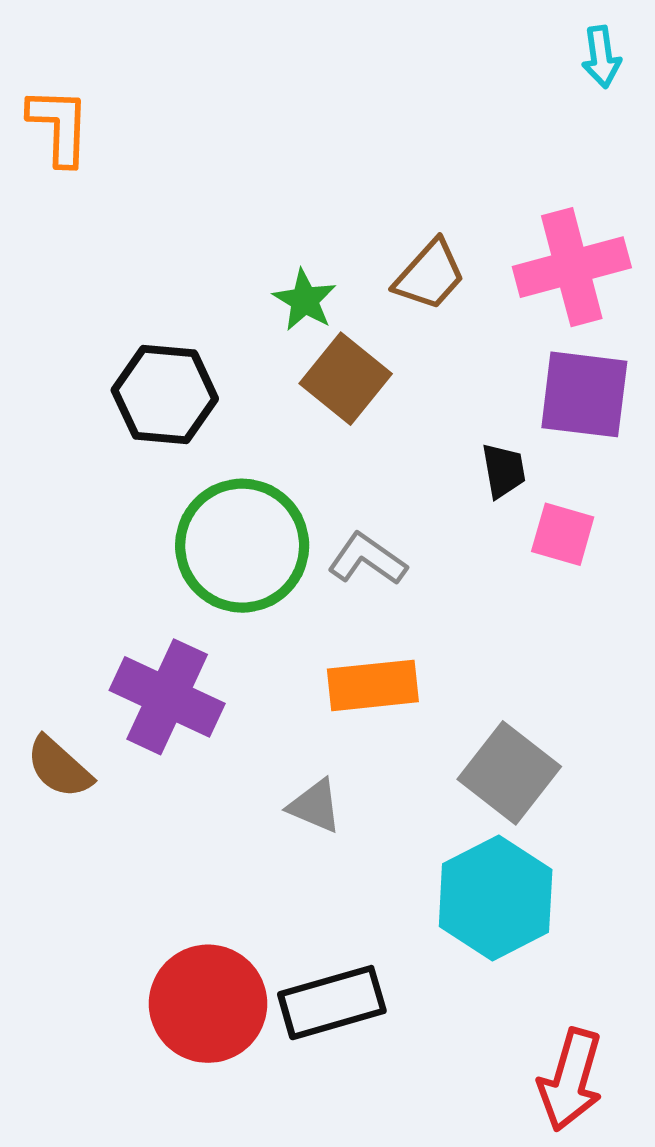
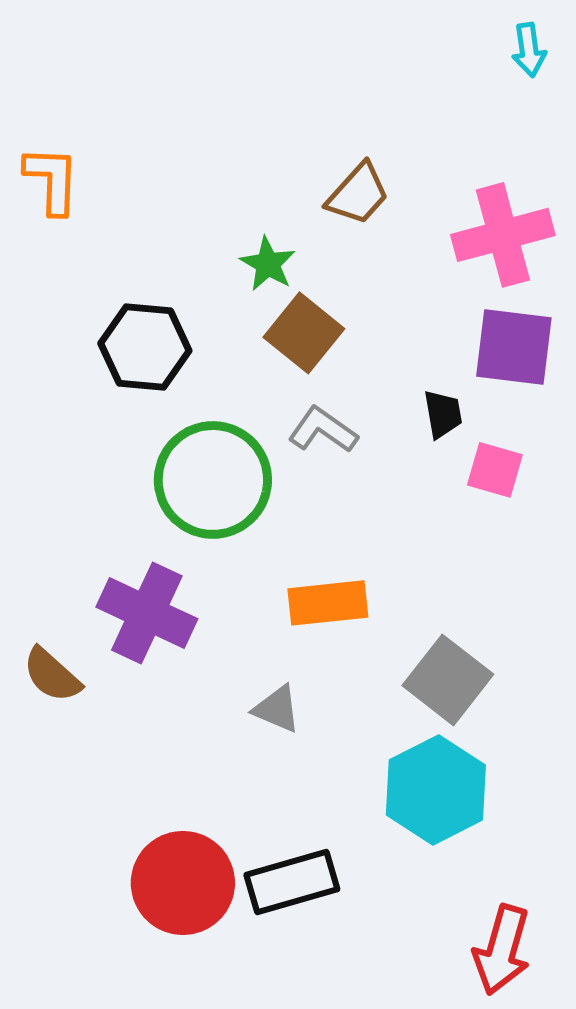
orange L-shape: (59, 126) -> (52, 180), moved
brown trapezoid: (430, 275) -> (358, 194), moved
gray L-shape: (367, 559) -> (323, 430), moved

